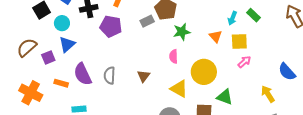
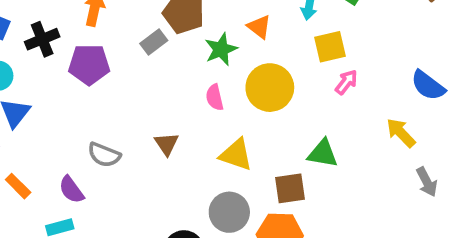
orange triangle: (216, 36) -> (259, 27), moved
yellow circle: (204, 72) -> (270, 88), moved
purple semicircle: (83, 74) -> (71, 190), moved, size x0.7
gray semicircle: (110, 75) -> (104, 155), turned -60
orange rectangle: (61, 83) -> (18, 186), turned 40

